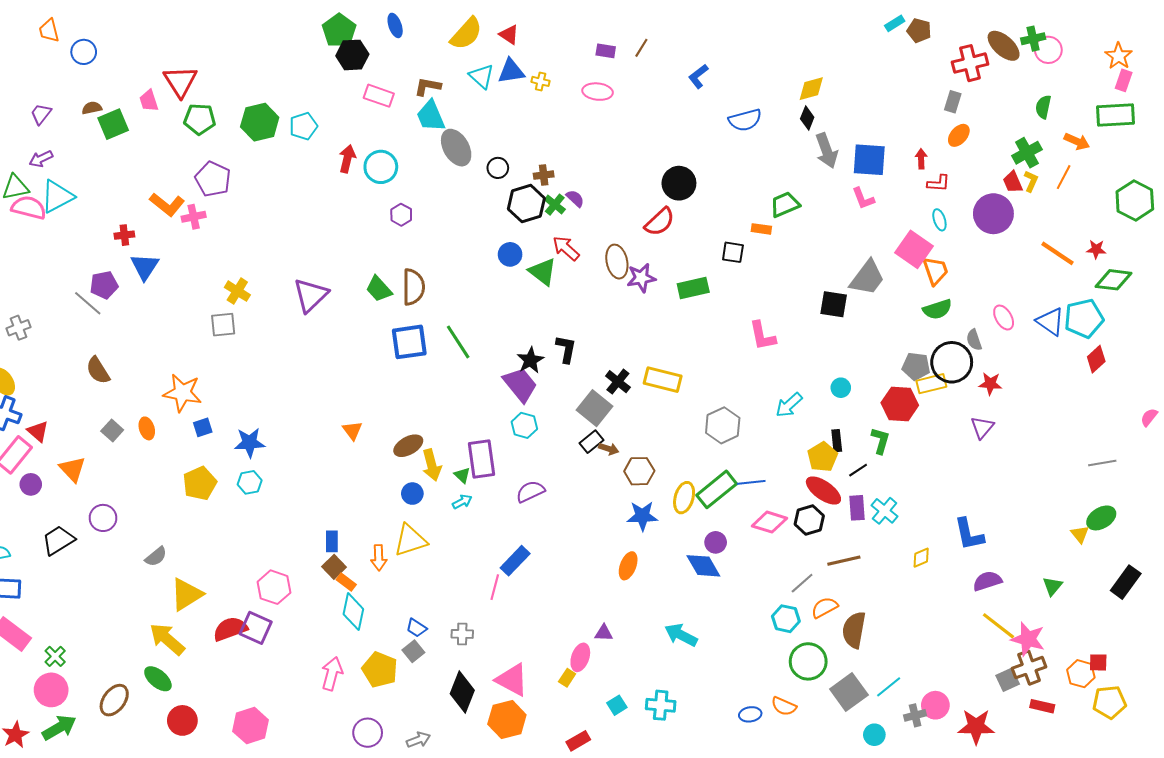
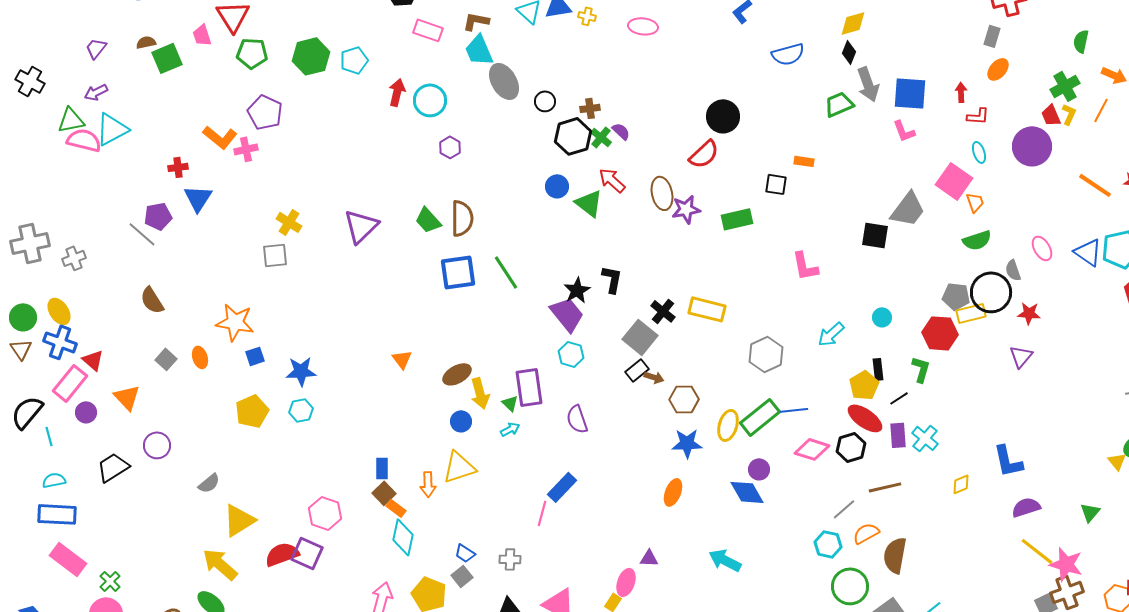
green trapezoid: (785, 205) -> (839, 104), moved
orange trapezoid: (935, 271) -> (975, 202), size x0.7
purple semicircle: (530, 492) -> (577, 419), turned -84

